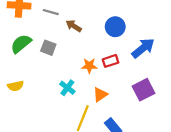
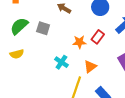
red rectangle: (111, 61) -> (98, 37), turned -32
yellow semicircle: (16, 86) -> (17, 54), moved

